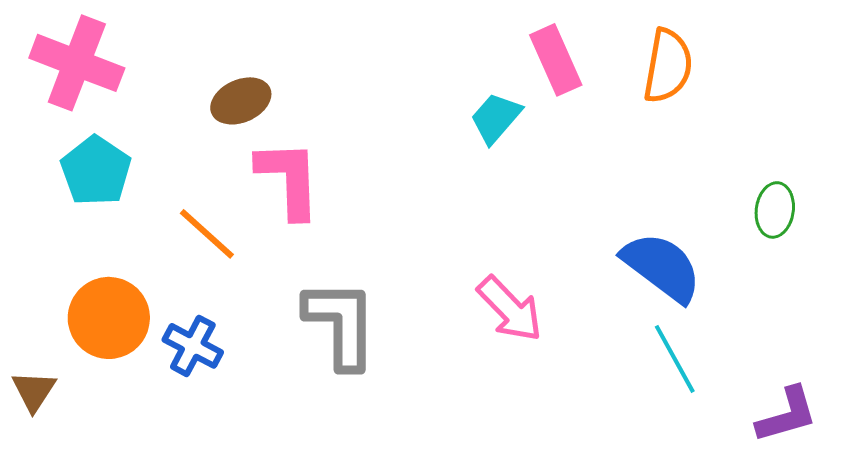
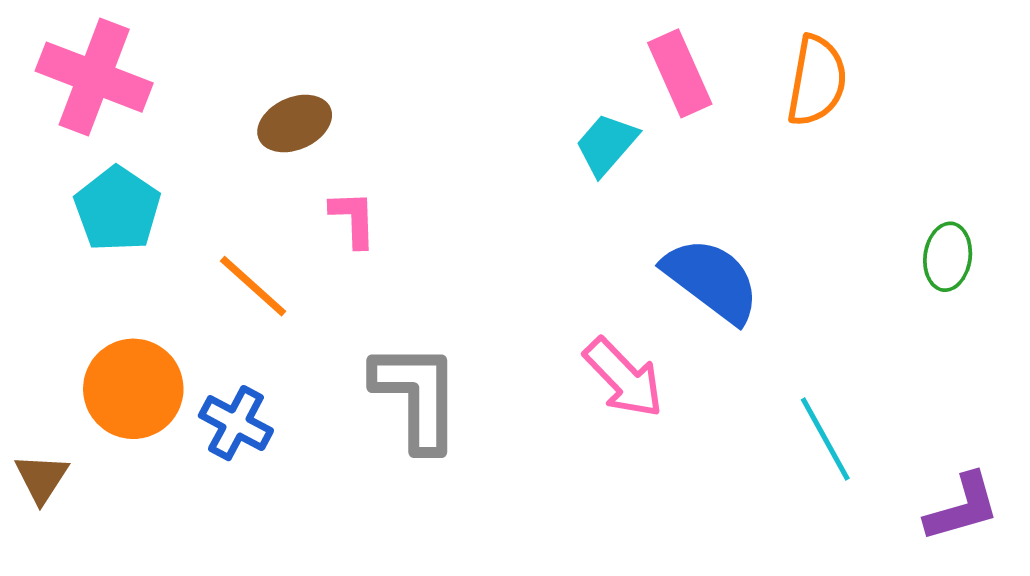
pink L-shape: (289, 179) -> (353, 219), size x0.6
blue semicircle: (662, 267) -> (712, 280), moved

